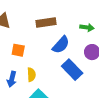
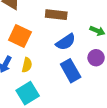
orange square: (18, 50) -> (20, 36), size x1.5

